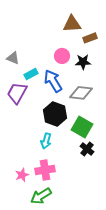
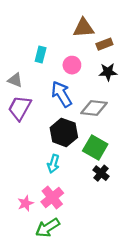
gray triangle: (13, 58) -> (15, 80), moved
black star: (83, 62) -> (108, 72), moved
cyan rectangle: (31, 74) -> (41, 55), moved, turned -48
pink cross: (45, 170) -> (52, 197), turned -30

